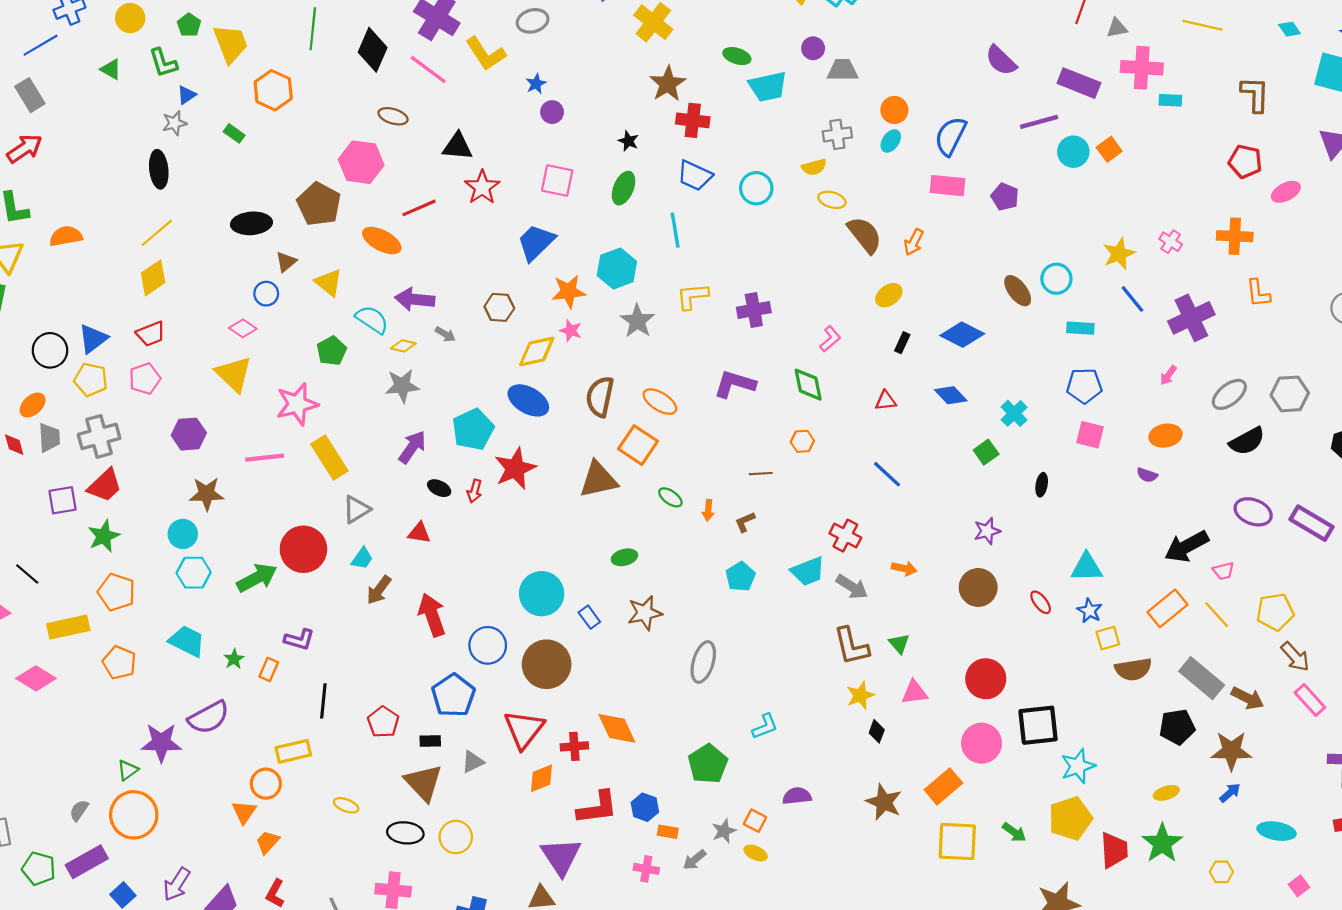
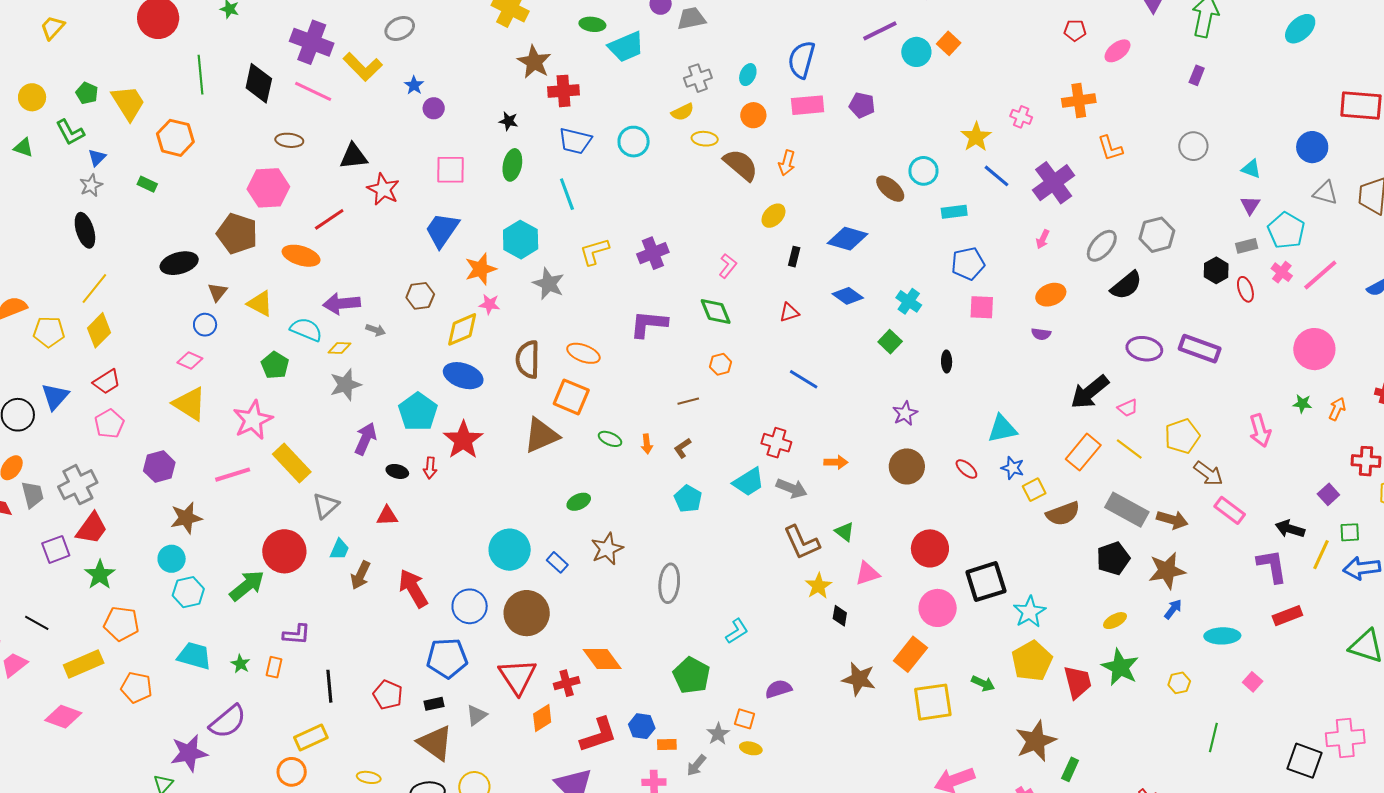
orange circle: (894, 110) -> (753, 115), moved
red pentagon: (1245, 161) -> (1075, 30), size x0.7
yellow pentagon: (91, 380) -> (49, 332), moved
blue pentagon: (453, 695) -> (447, 658), turned -30

